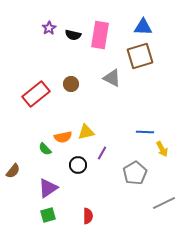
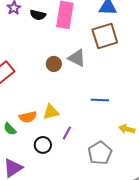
brown circle: (71, 84) -> (54, 64), moved
blue line: (145, 132) -> (100, 100), moved
yellow arrow: (162, 149) -> (127, 129), turned 133

